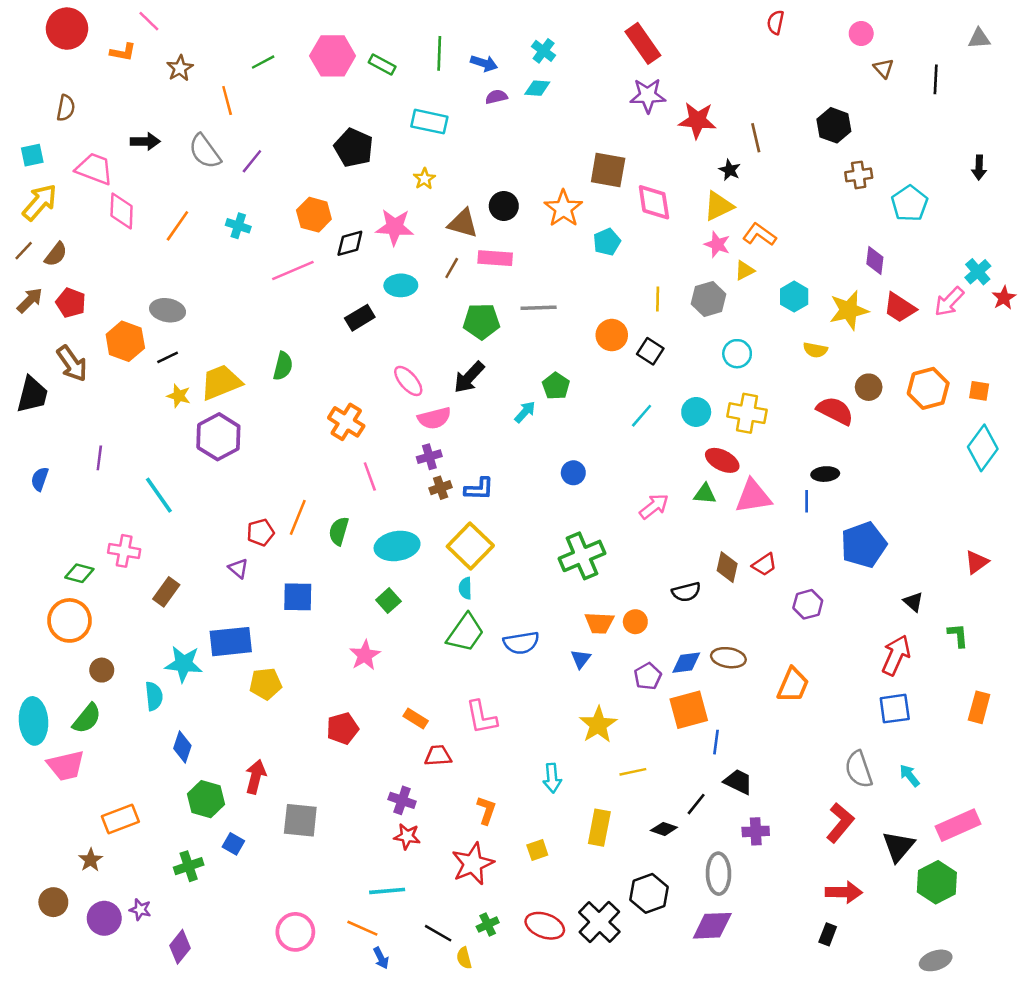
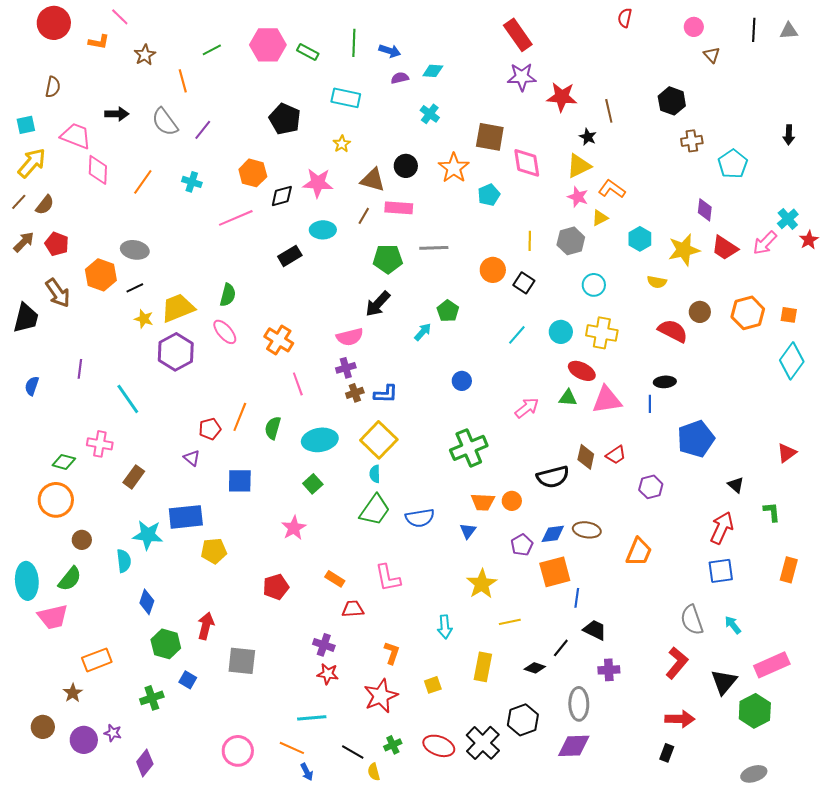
cyan cross: (544, 51) -> (430, 114), moved
black line: (936, 79) -> (754, 30), moved
pink ellipse: (408, 381) -> (225, 332), moved
black semicircle: (686, 592) -> (553, 477), size x1.4

